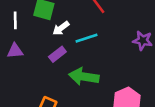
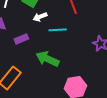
purple rectangle: (57, 54) -> (21, 39), moved

